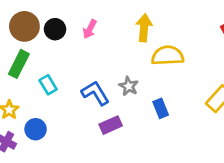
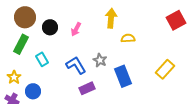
black circle: (55, 29) -> (50, 27), moved
pink arrow: (90, 29) -> (76, 29), moved
yellow semicircle: (168, 56) -> (128, 38), size x0.6
blue rectangle: (161, 108) -> (123, 76), size x1.5

